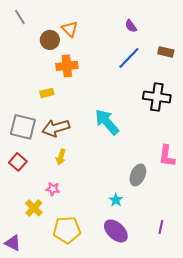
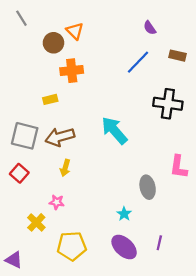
purple semicircle: (131, 26) -> (150, 28), moved
gray ellipse: (138, 175) -> (148, 187), turned -35
purple line: (161, 227) -> (159, 243), moved

